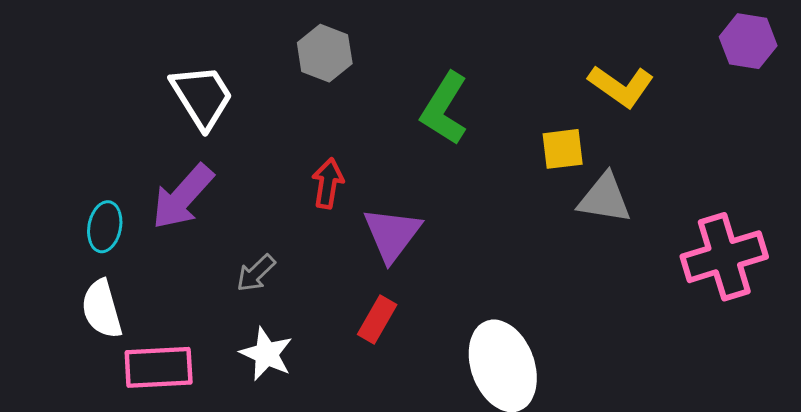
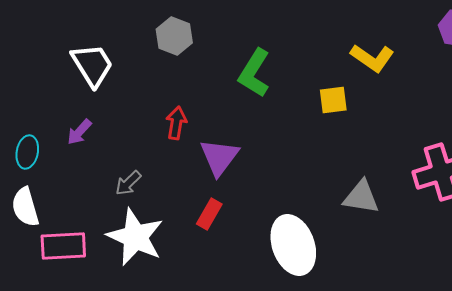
purple arrow: (183, 197) -> (79, 132), size x0.6
gray triangle: (605, 198) -> (361, 197), moved
white star: (266, 354) -> (135, 237), size x1.6

